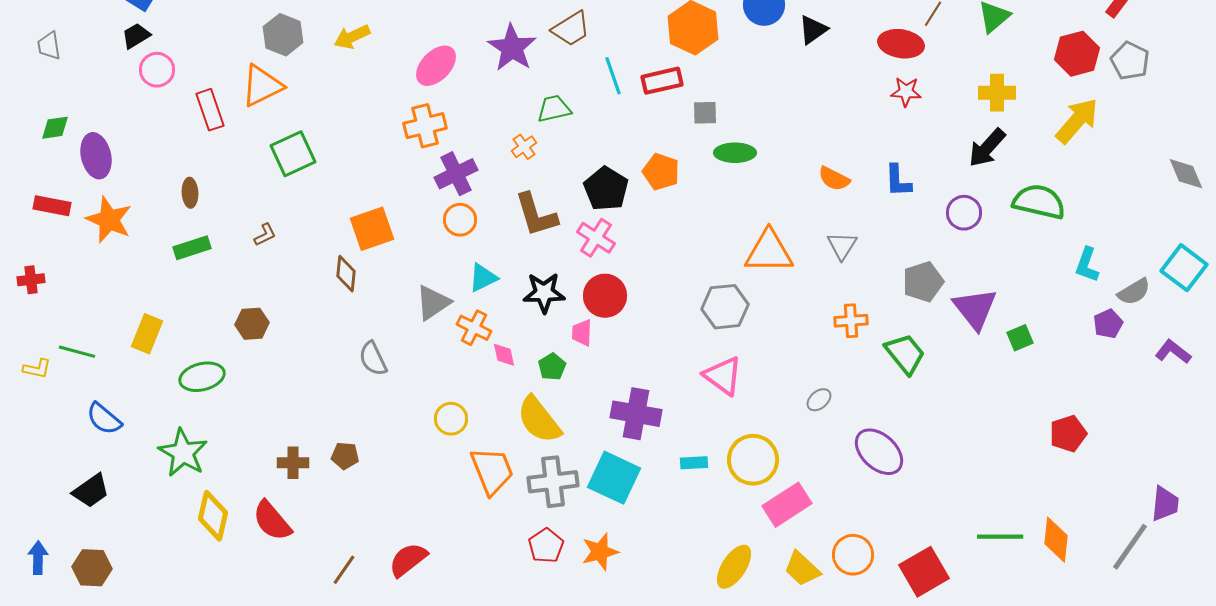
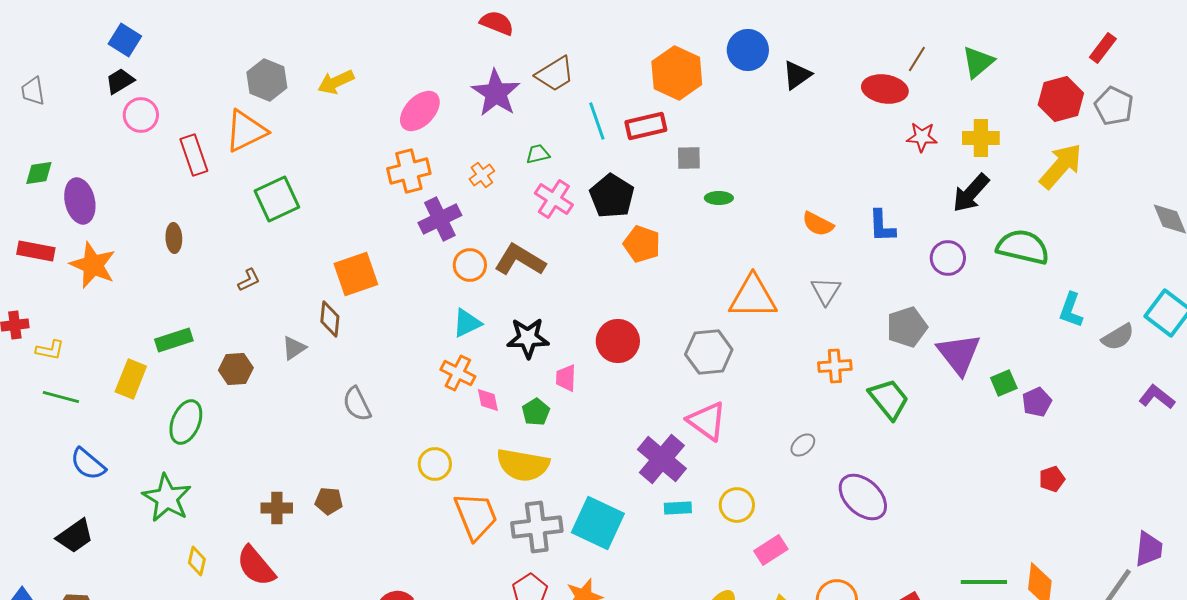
red star: (906, 92) -> (922, 137), moved
green trapezoid: (554, 109) -> (538, 154), size x0.7
orange cross: (524, 147) -> (482, 175), moved
green ellipse: (735, 153) -> (719, 198), size x0.7
orange pentagon: (661, 172) -> (642, 244), moved
black pentagon: (606, 189) -> (612, 196), moved
brown L-shape: (536, 215) -> (520, 260), turned 138
orange circle: (460, 220) -> (470, 265), moved
pink cross: (596, 238) -> (554, 199), moved
green rectangle: (192, 248) -> (174, 340), moved
red circle: (605, 296) -> (618, 341), moved
gray triangle: (433, 303) -> (294, 348), moved, size x0.7
purple pentagon: (1108, 324) -> (1037, 402), moved
yellow L-shape: (37, 369) -> (50, 350), moved
green ellipse: (202, 377) -> (186, 422), turned -54
purple cross: (636, 414) -> (662, 459), moved, turned 30
yellow semicircle: (539, 420) -> (523, 465), turned -42
red pentagon: (1068, 434) -> (1052, 479), size x0.7
yellow circle: (753, 460) -> (737, 505), size x0.7
pink rectangle: (787, 505) -> (771, 550), size x0.7
yellow diamond: (213, 516) -> (197, 561), size x0.6

